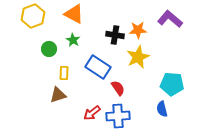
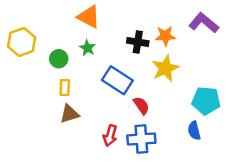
yellow hexagon: (33, 16) -> (22, 42), moved
yellow rectangle: (64, 73) -> (65, 87), moved
red arrow: (92, 113) -> (110, 135), turned -36

